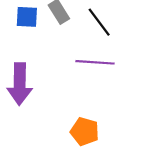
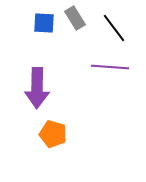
orange pentagon: (85, 132) -> (53, 134), moved

